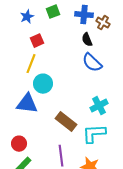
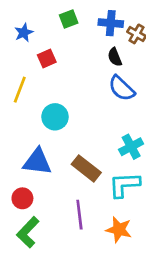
blue star: (27, 17) -> (24, 33), moved
yellow line: (31, 64) -> (20, 90), moved
blue triangle: (27, 104) -> (37, 162), moved

